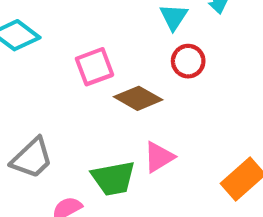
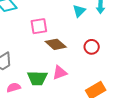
red circle: (188, 61) -> (92, 47), moved

